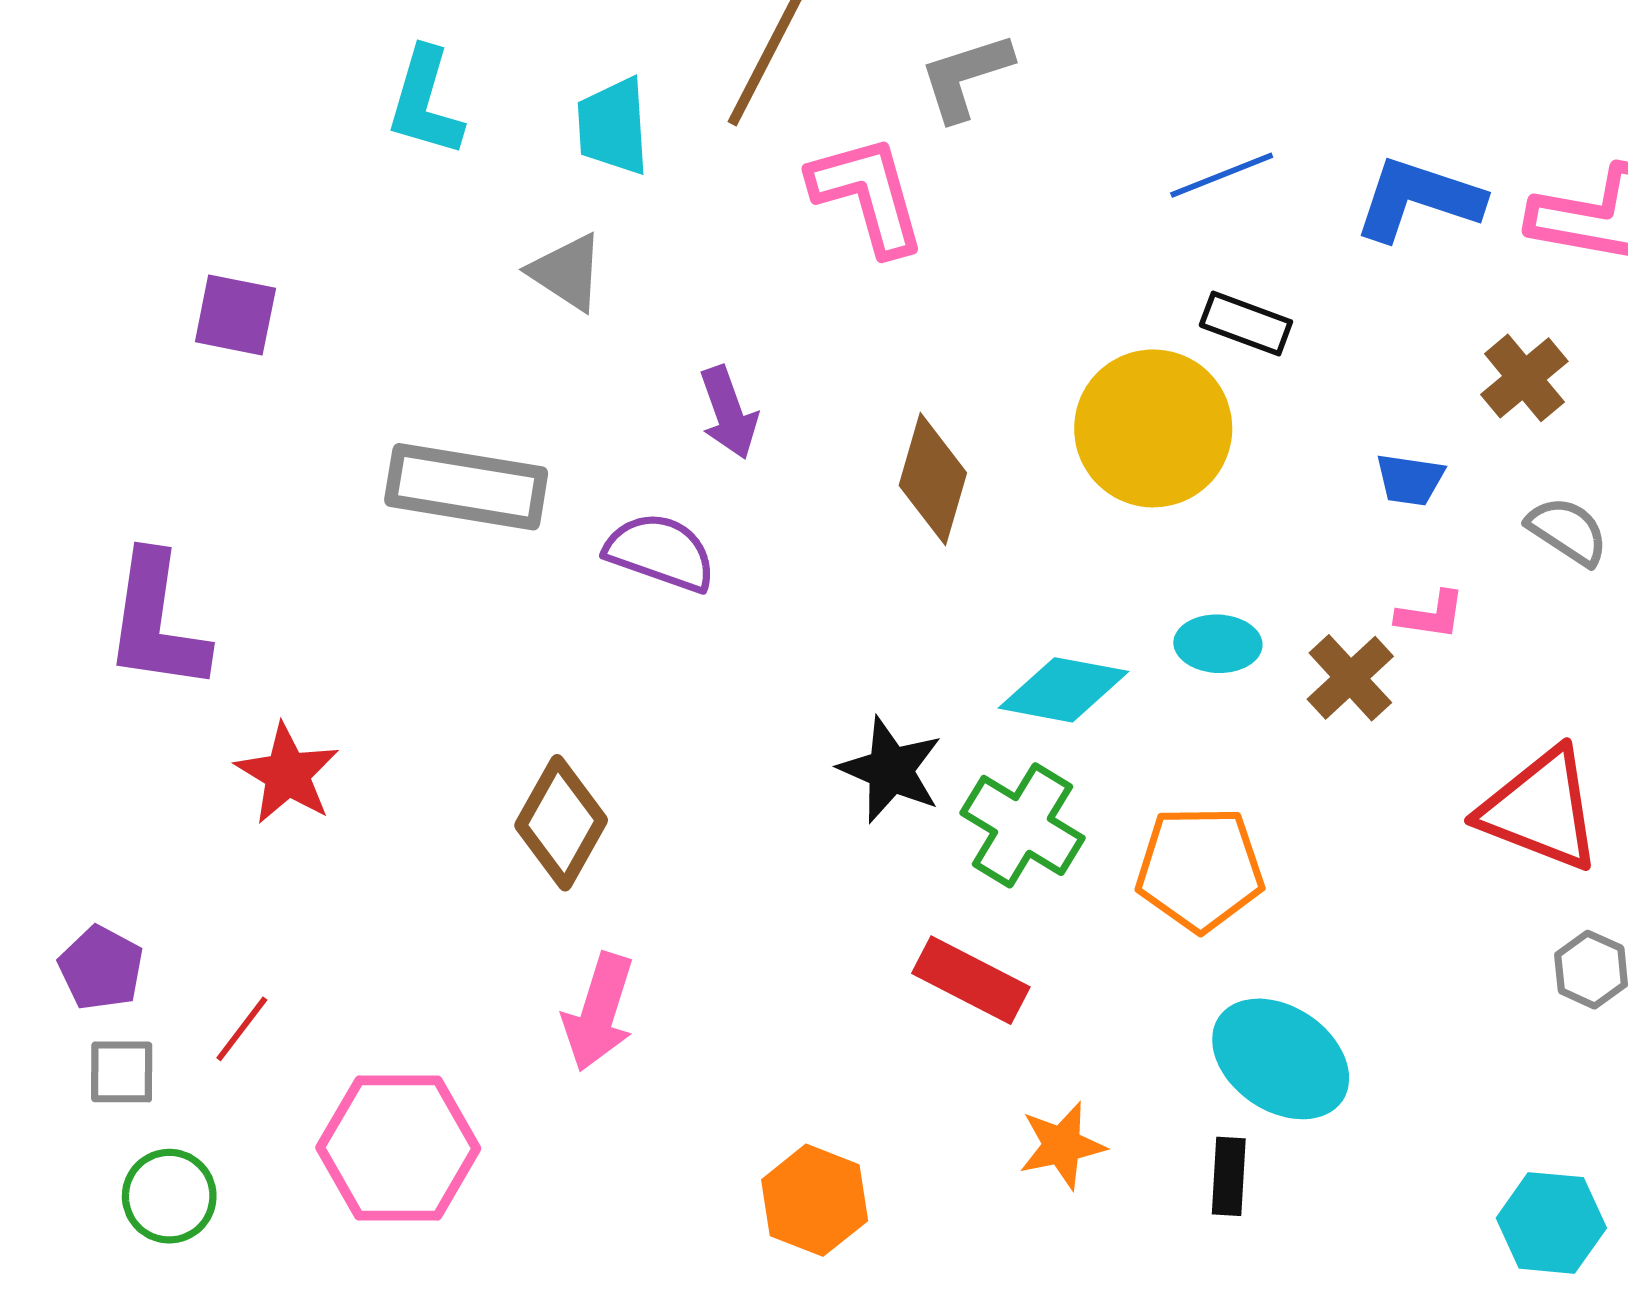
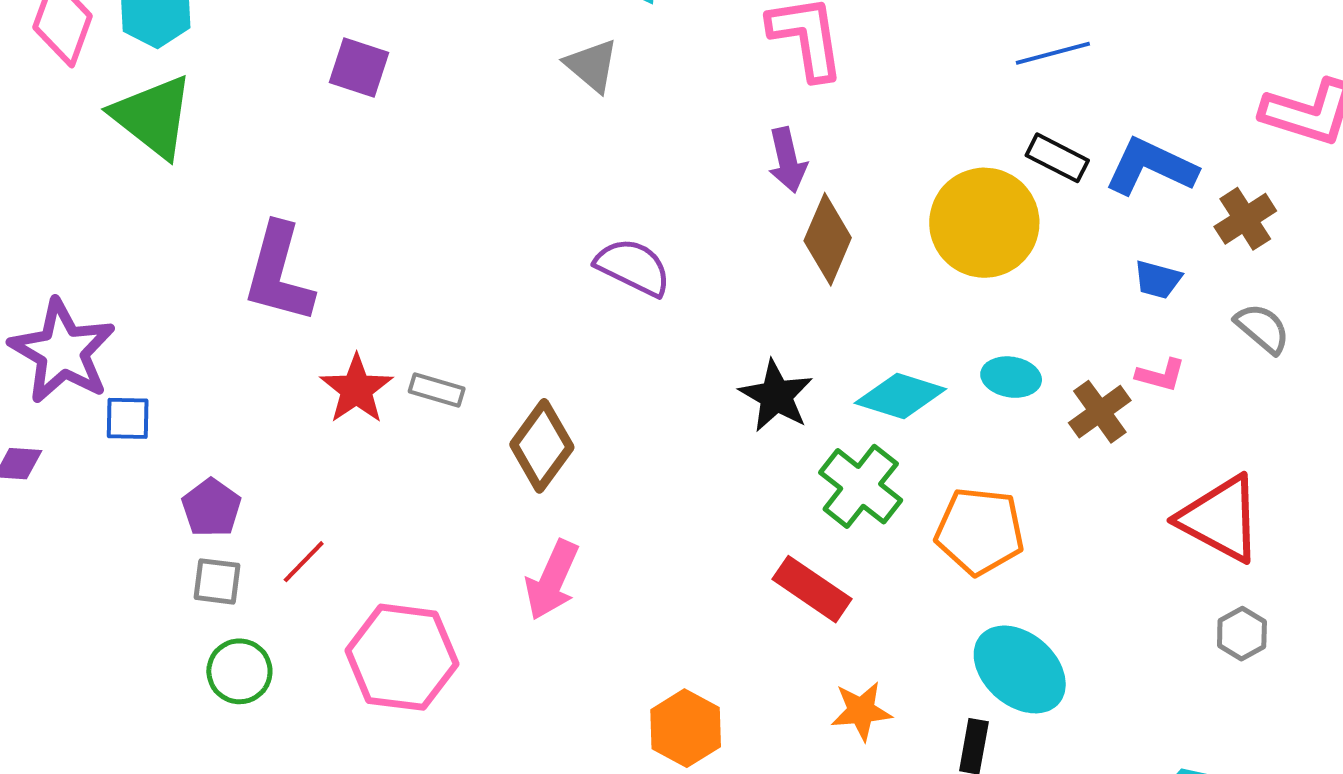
blue L-shape: (1418, 199) -> (1151, 167), moved
purple arrow: (729, 413) -> (787, 160), moved
gray rectangle: (466, 487) -> (437, 390), moved, size x0.5
black star: (891, 770) -> (776, 396), moved

